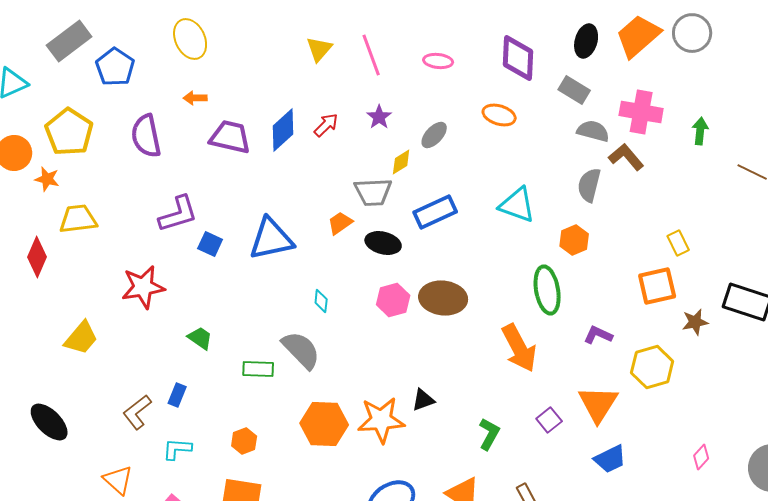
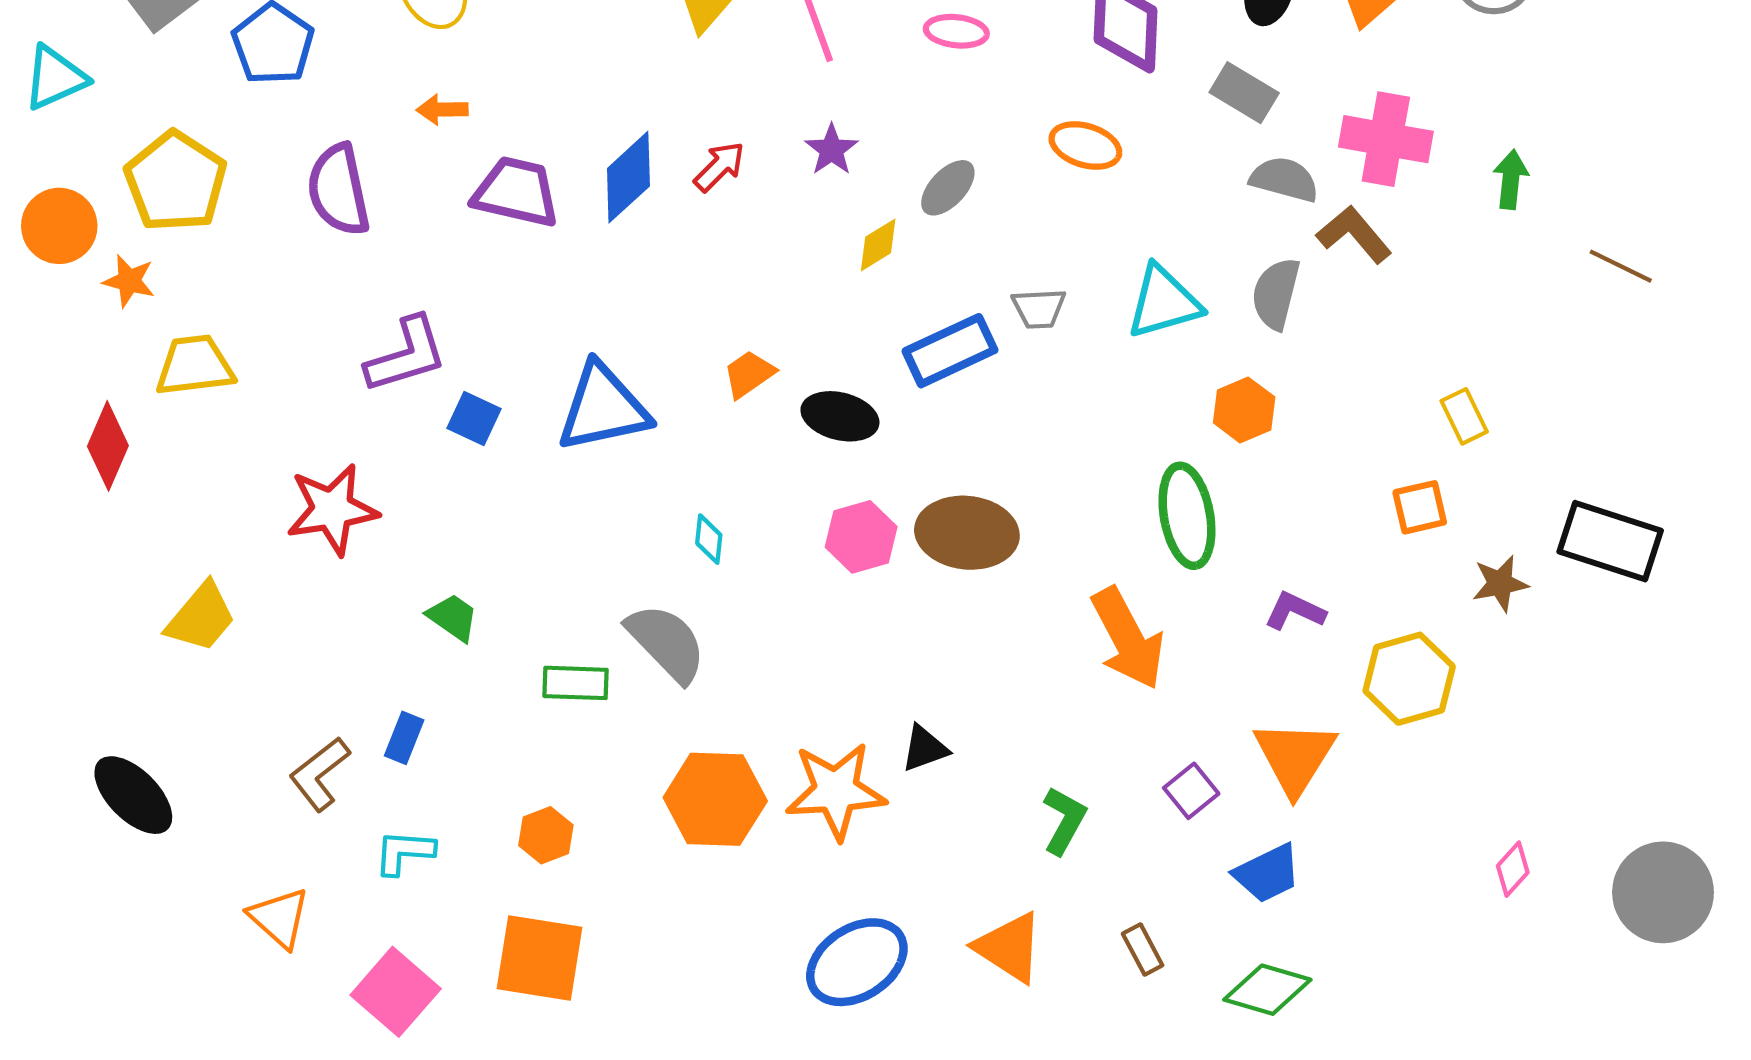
gray trapezoid: (373, 192) -> (1039, 308), moved, size x0.7
cyan triangle: (517, 205) -> (1164, 302), moved, turned -36
orange square: (657, 286) -> (1420, 507), size x0.7
blue trapezoid: (610, 459) -> (1267, 873), moved

